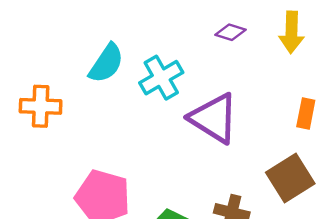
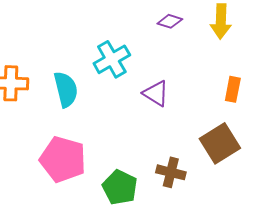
cyan semicircle: (106, 63) -> (66, 89), moved, turned -48
purple triangle: (214, 118) -> (156, 93), size x0.6

